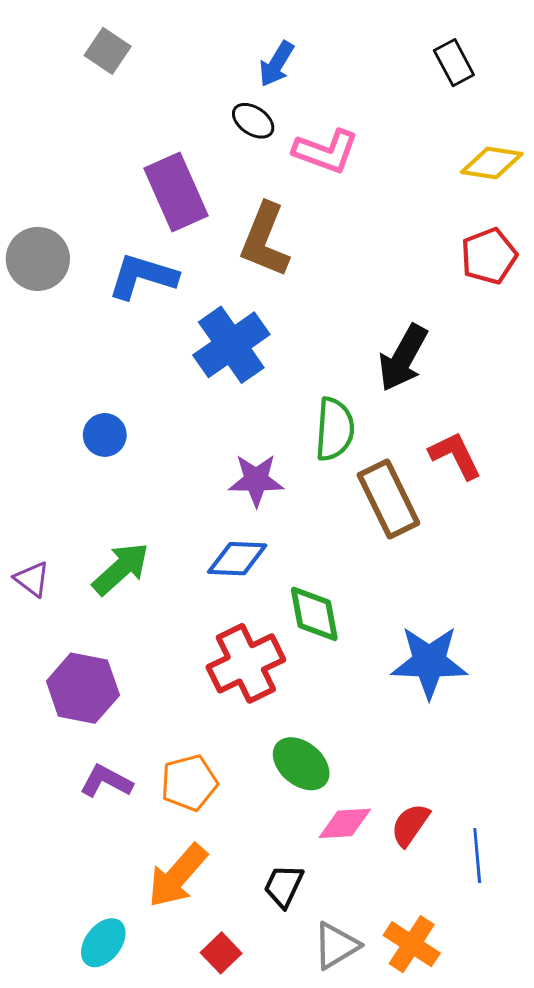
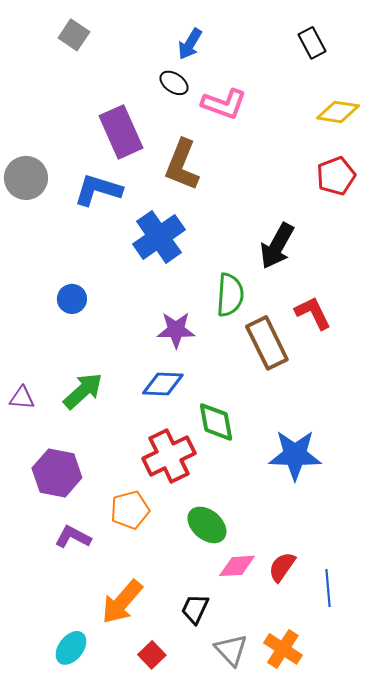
purple triangle: (32, 579) -> (22, 398), turned -32
orange pentagon: (189, 783) -> (130, 510), moved
gray triangle: (336, 946) -> (231, 650), turned -42

